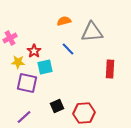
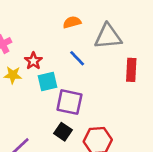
red rectangle: (110, 69) -> (131, 70), moved
purple square: (27, 83) -> (69, 102), moved
black square: (57, 106) -> (63, 132), turned -32

